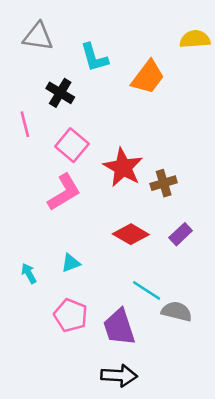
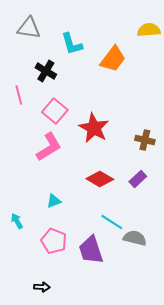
brown cross: (164, 183) -> (145, 140), moved, turned 30
cyan arrow: (29, 273) -> (17, 221), moved
black arrow: (119, 376) -> (42, 287), moved, size x0.6

